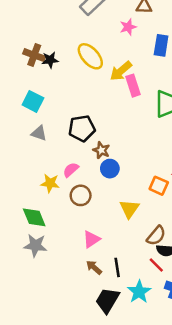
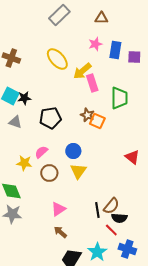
pink star: (128, 27) -> (95, 44), moved
black star: (50, 60) -> (24, 98), moved
brown star: (101, 150) -> (87, 115), moved
orange square: (159, 186) -> (97, 121), moved
yellow triangle: (129, 209) -> (78, 171), moved
black line: (117, 267) -> (97, 210), moved

